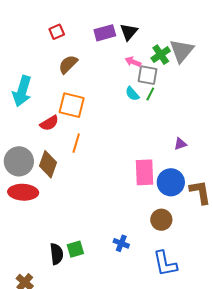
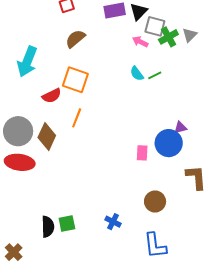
gray triangle: (182, 51) -> (190, 35), size x0.6
gray square: (147, 75) -> (155, 26), moved
green line: (150, 94) -> (155, 75), turned 32
pink rectangle: (144, 172) -> (142, 153), size x0.6
blue circle: (171, 182) -> (169, 143), moved

